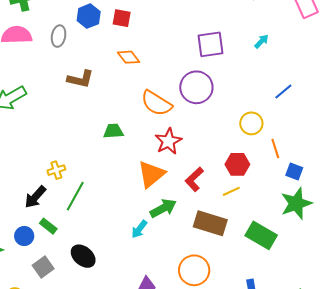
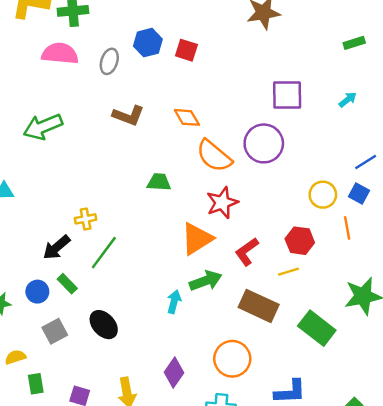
orange diamond: (128, 57) -> (187, 117), moved
blue square: (294, 171) -> (359, 194), moved
cyan arrow: (139, 229) -> (174, 302), turned 150

